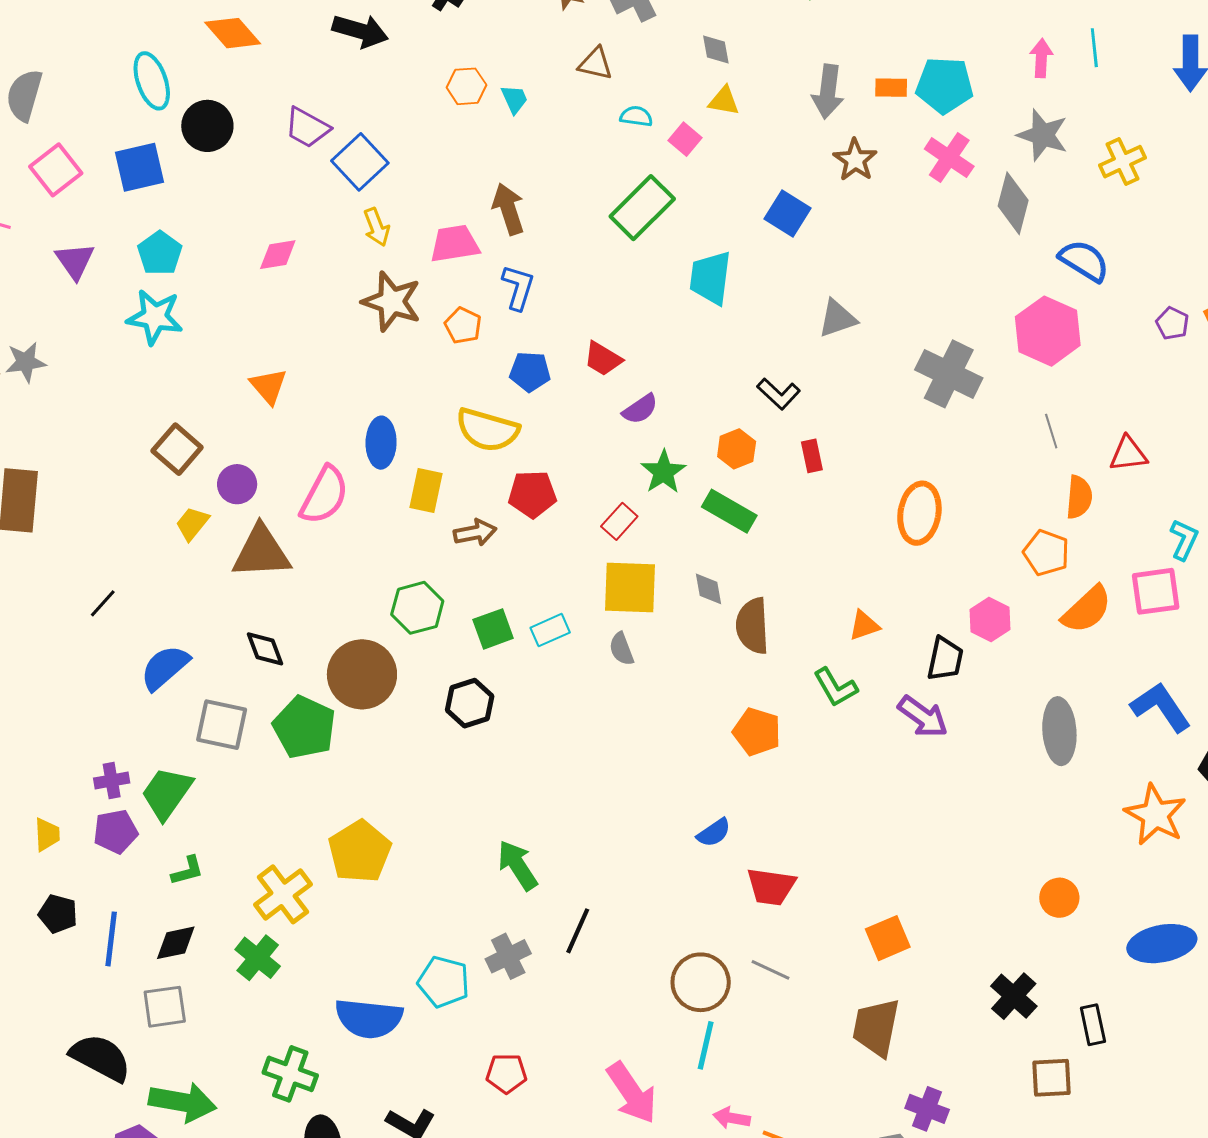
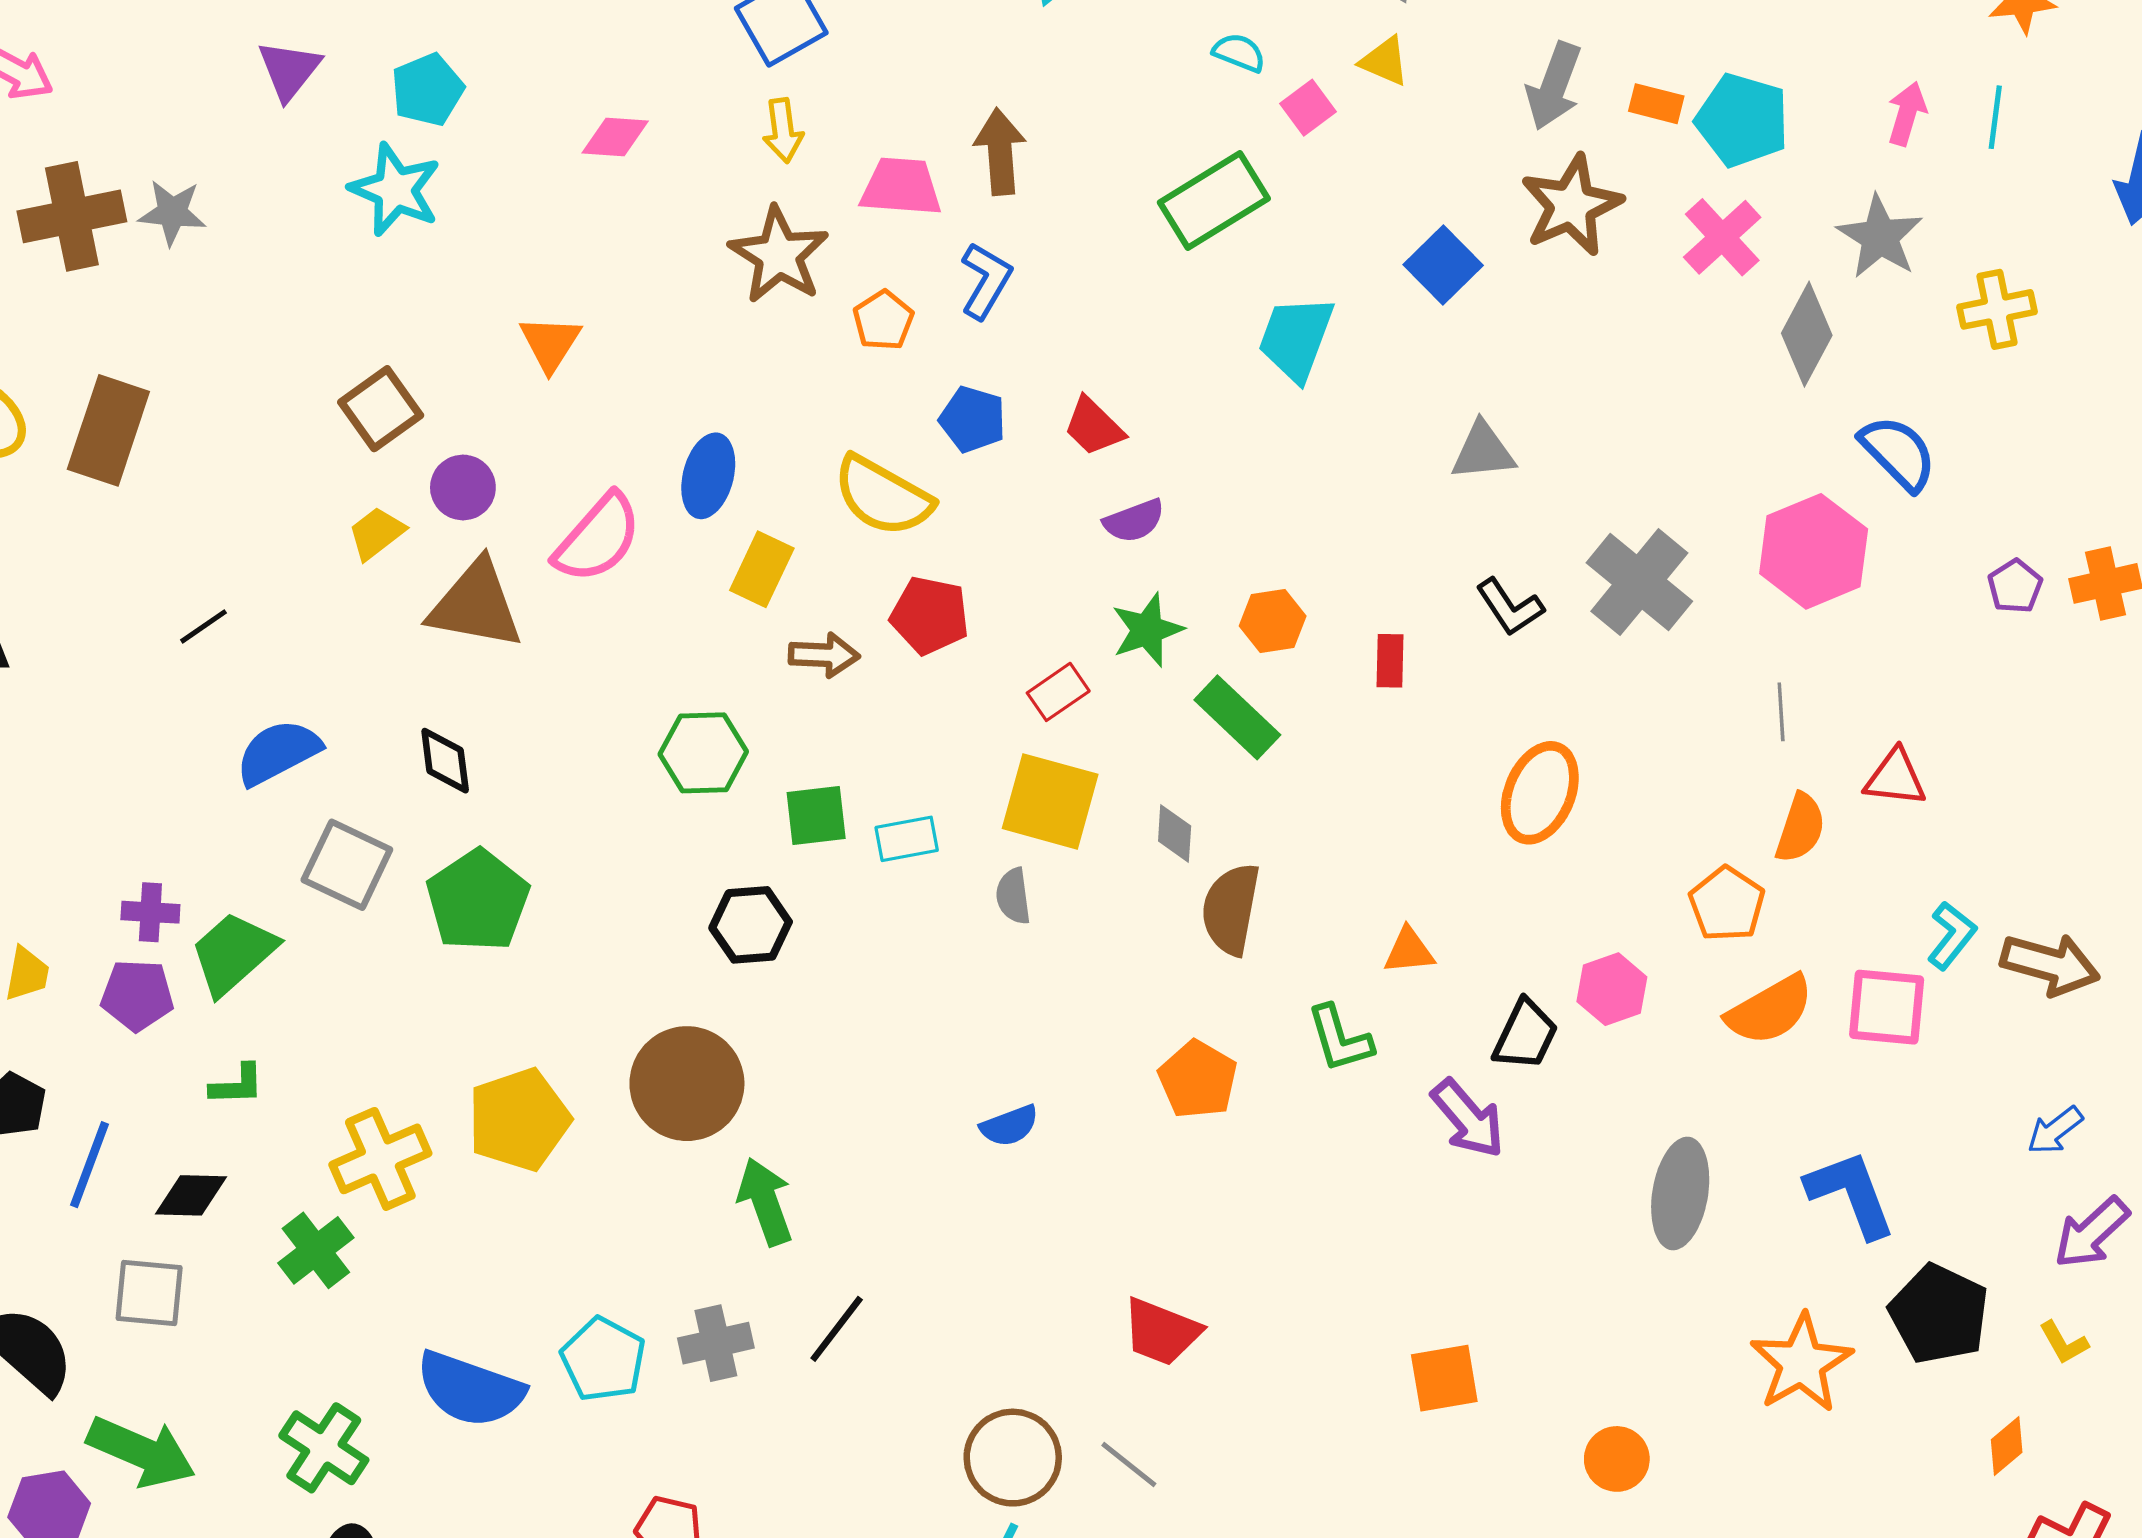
brown star: (855, 160) -> (1571, 205), size x1.4
black L-shape: (779, 394) -> (1510, 607), moved
brown circle: (362, 674) -> (687, 1084), moved
blue semicircle: (714, 833) -> (1009, 1126), moved
orange square: (888, 938) -> (1444, 1378), moved

